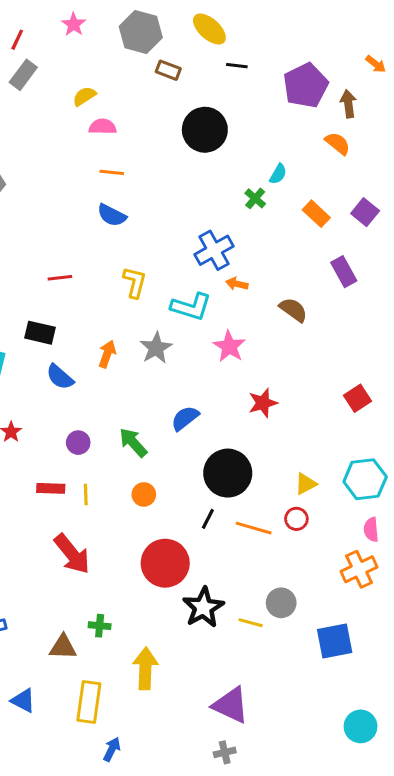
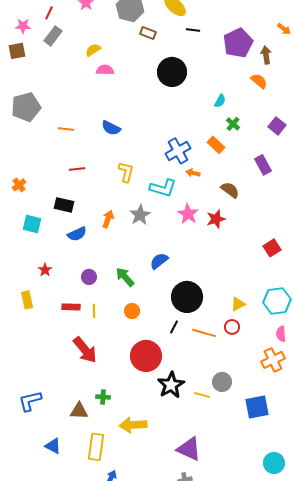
orange line: (112, 172) -> (66, 129), moved
green cross: (255, 198) -> (233, 124), moved
orange rectangle: (316, 214) -> (216, 145), moved
blue semicircle: (60, 377) -> (77, 234), turned -66
red star: (263, 403) -> (216, 219), moved
yellow arrow: (145, 668) -> (133, 425), turned -96

